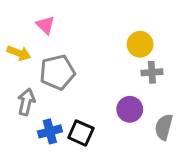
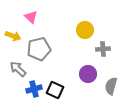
yellow circle: (140, 44) -> (85, 30), moved
gray arrow: (26, 102) -> (18, 69), turned -60

